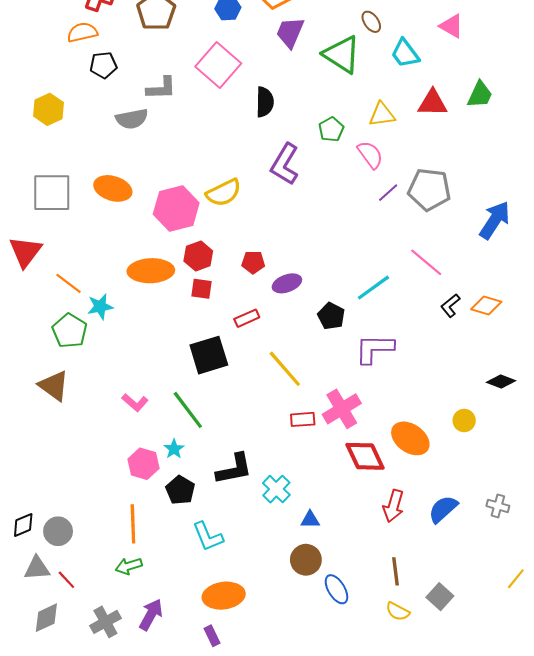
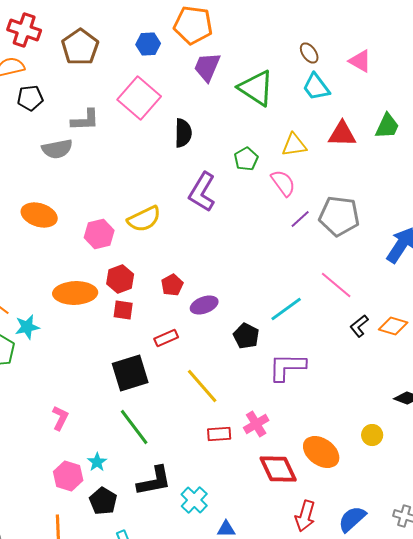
brown ellipse: (371, 22) -> (309, 53), moved
pink hexagon: (176, 208) -> (99, 234), size x0.7
red pentagon: (253, 262) -> (172, 285), turned -30
pink L-shape: (135, 403) -> (60, 418), turned -105
pink cross: (342, 409) -> (256, 424), size x0.7
green line: (188, 410) -> (134, 427), moved

